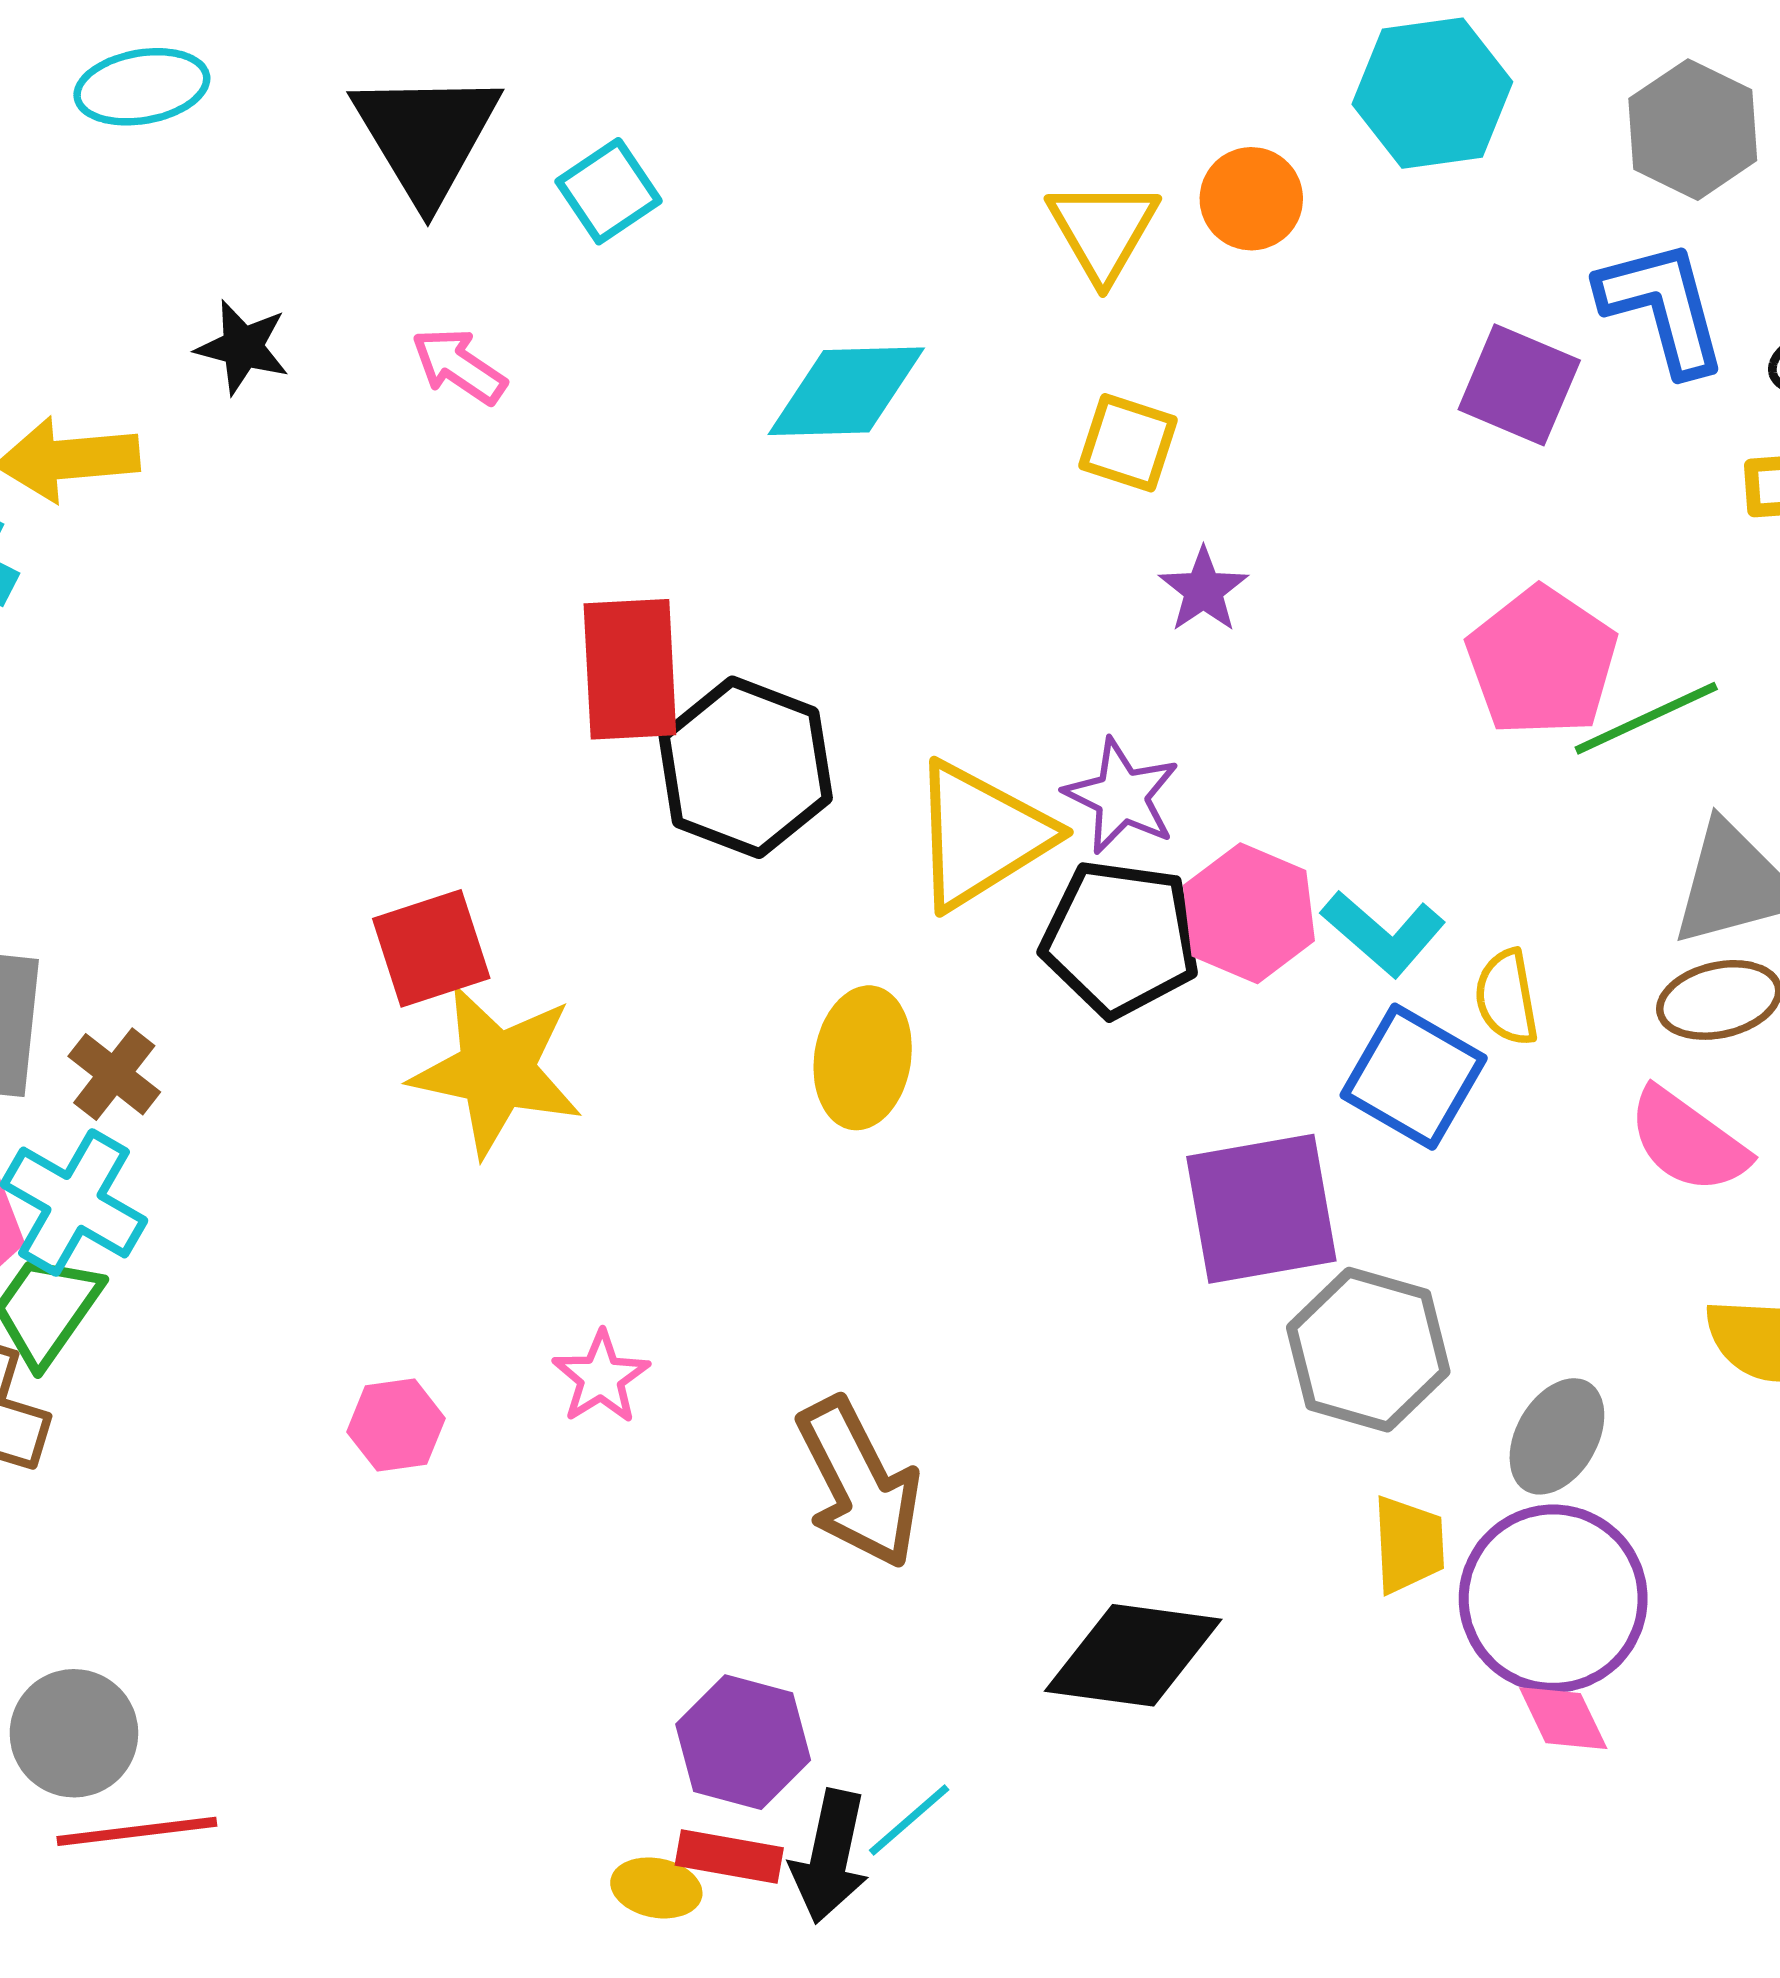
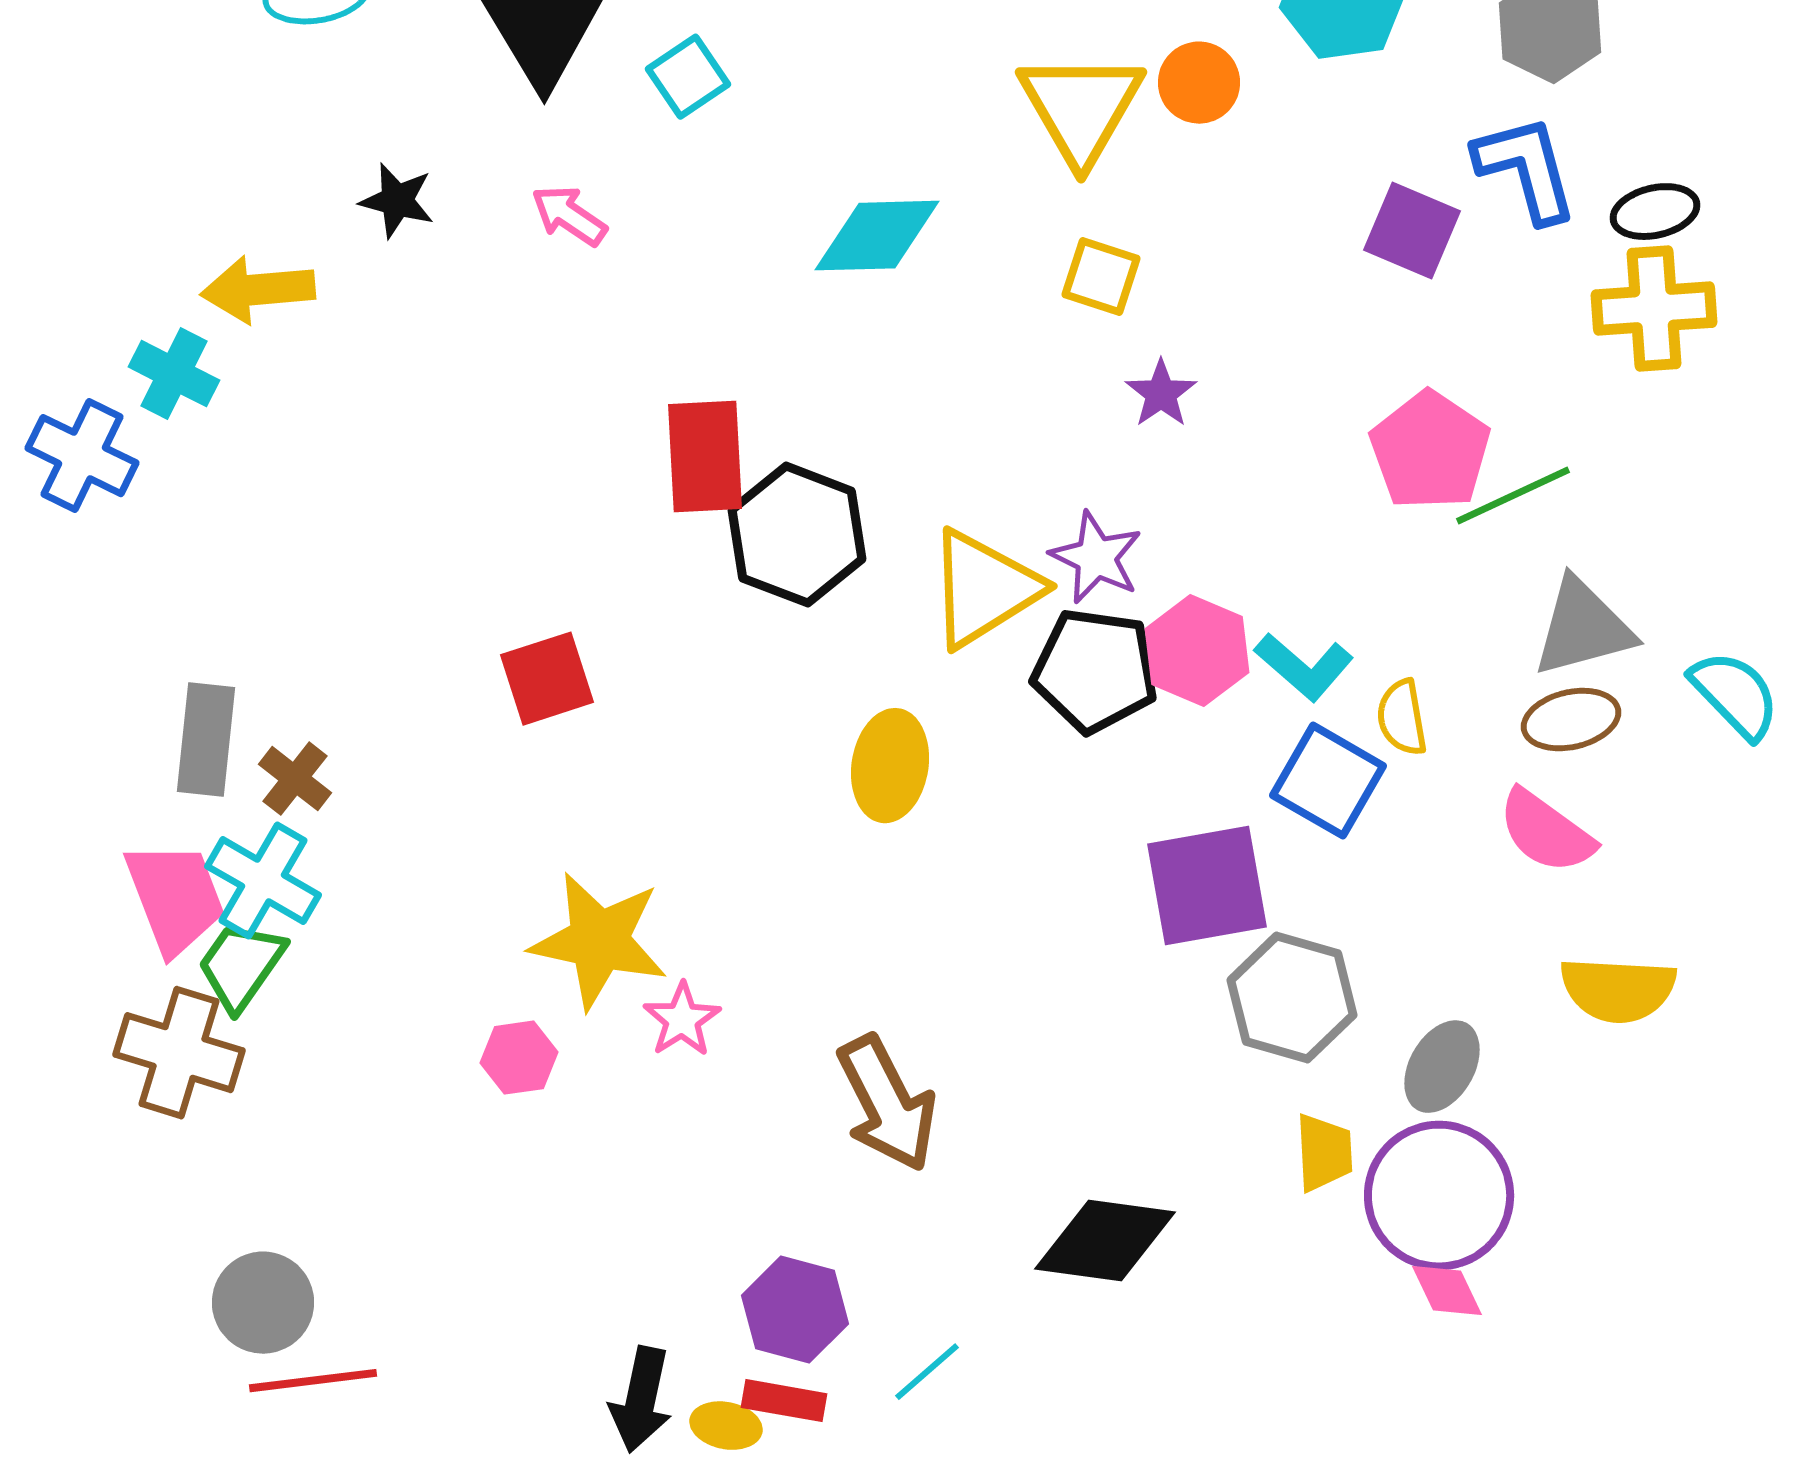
yellow triangle: (1103, 230) -> (1081, 108), size x1.4
yellow star: (497, 1070) -> (599, 941), moved
black arrow: (830, 1857) -> (641, 1400), moved

